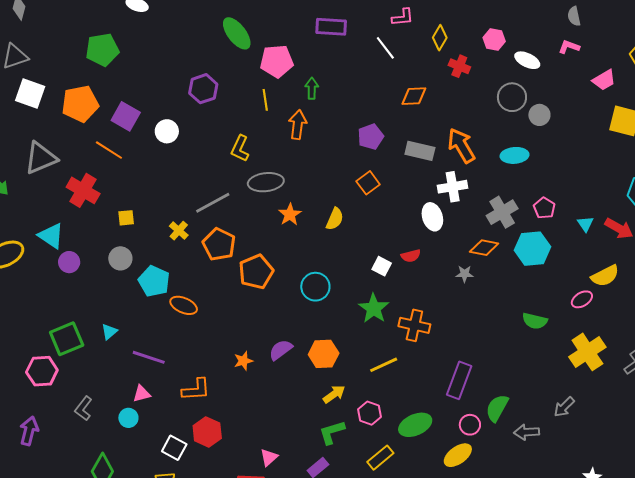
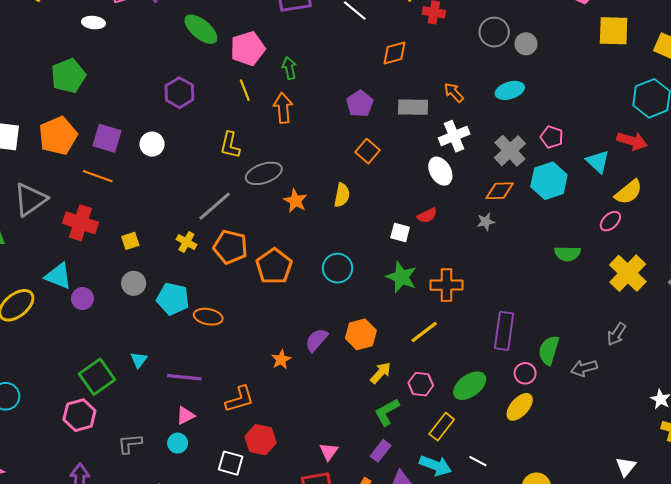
orange arrow: (461, 146) -> (454, 92), size x0.6
cyan triangle: (585, 224) -> (598, 162), moved, size x1.4
gray L-shape: (83, 408) -> (130, 444), turned 60

